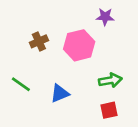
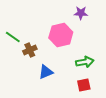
brown cross: (39, 41) -> (30, 50), moved
green line: (21, 84) -> (13, 37), moved

